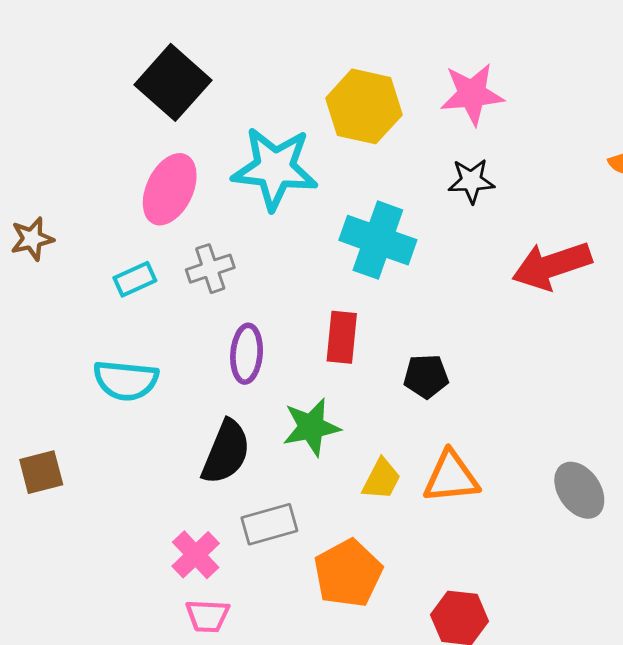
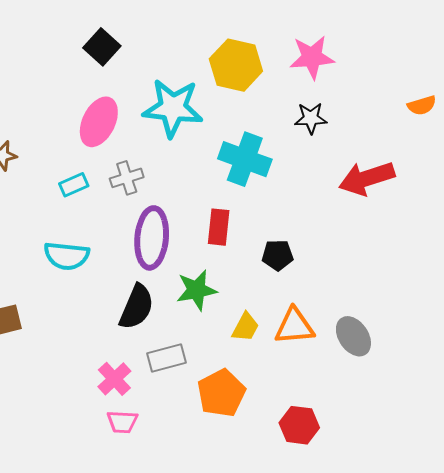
black square: (173, 82) -> (102, 47), size x0.7
purple ellipse: (247, 354) -> (152, 238), size x1.5
gray ellipse: (579, 490) -> (353, 336), moved

